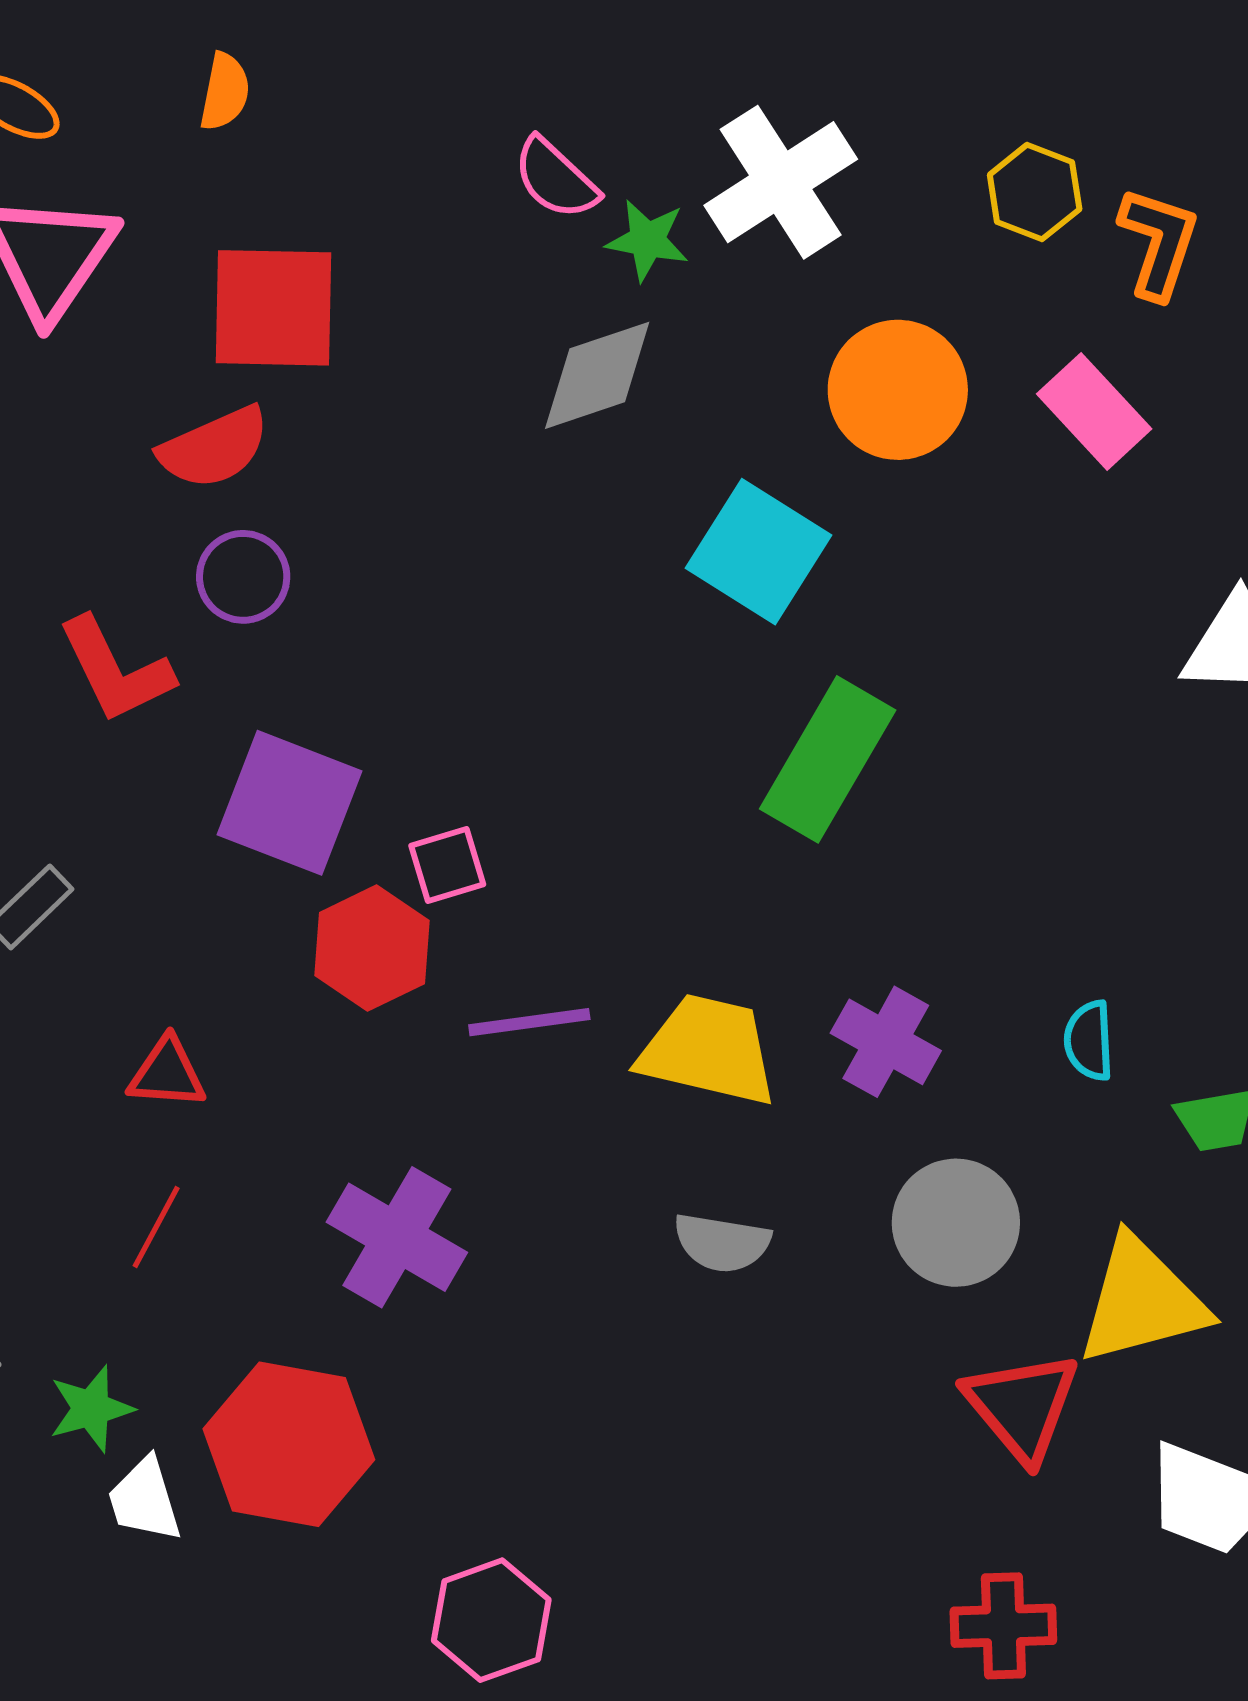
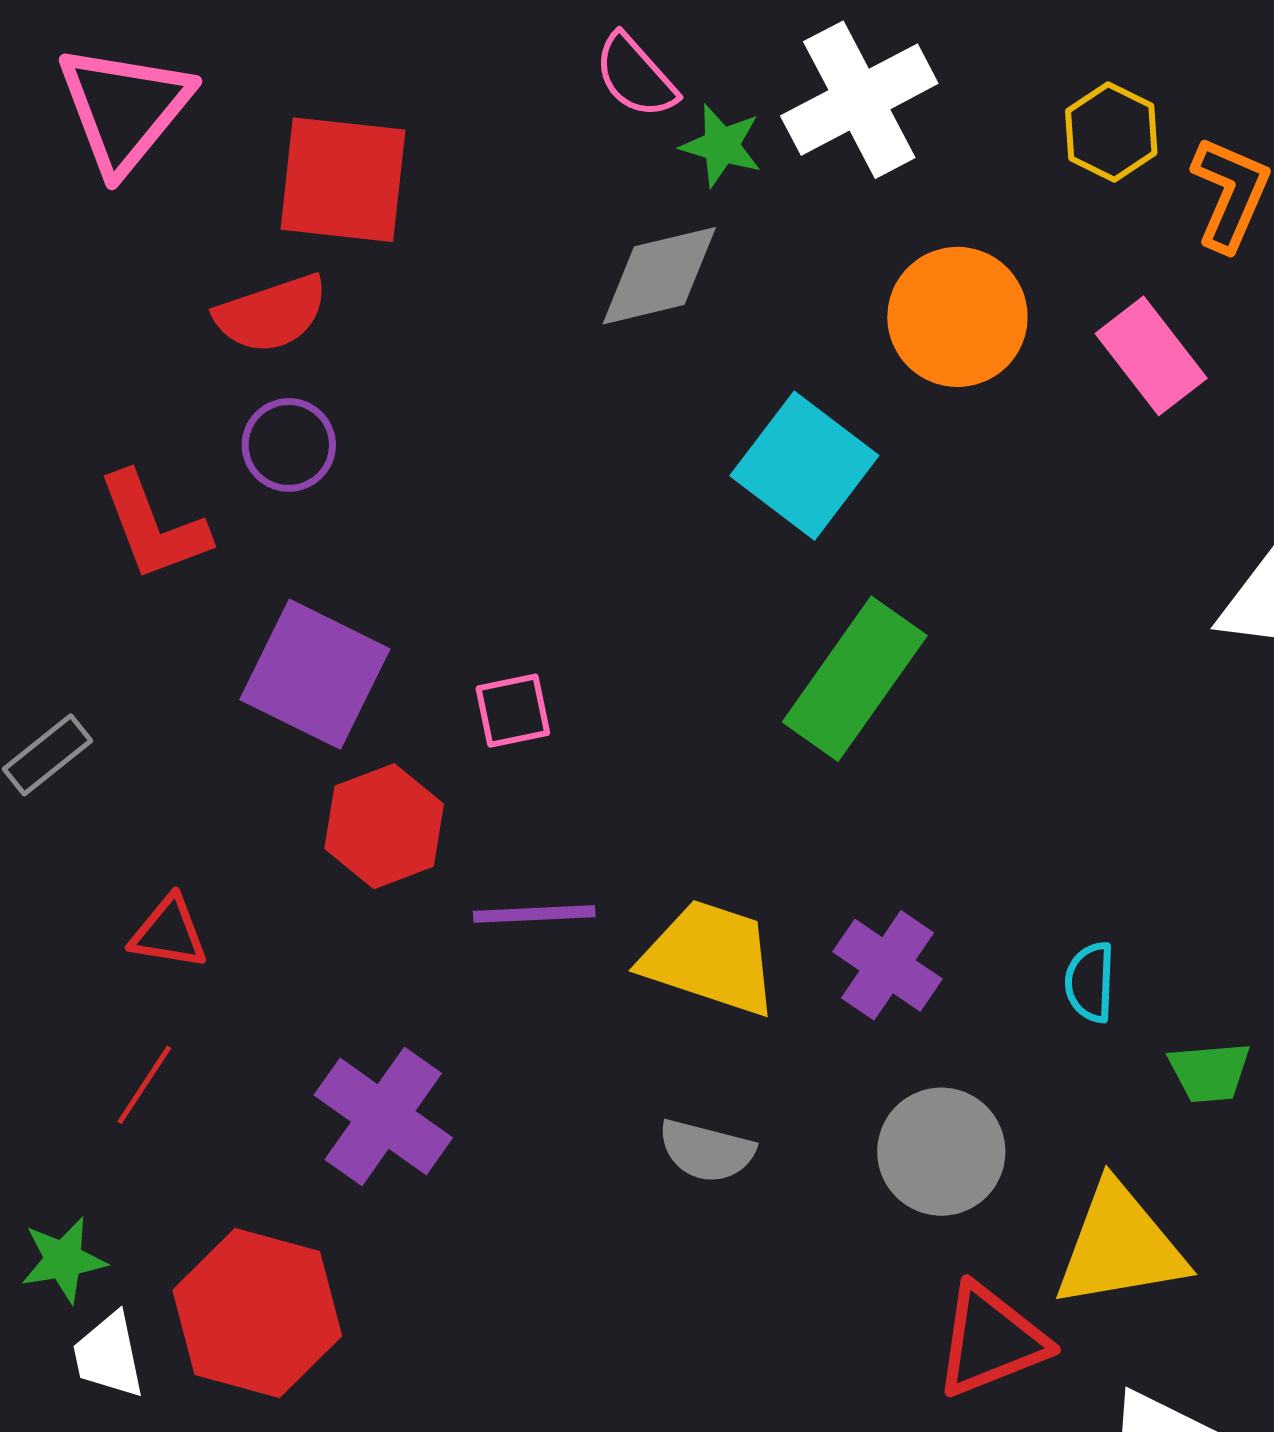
pink square: (447, 865) -> (513, 711), moved
red triangle: (1022, 1406) -> (991, 1340), turned 43

